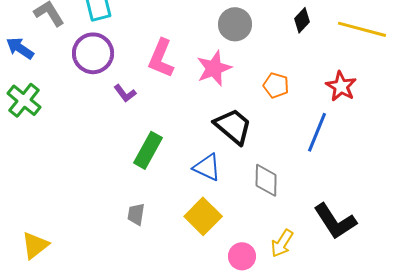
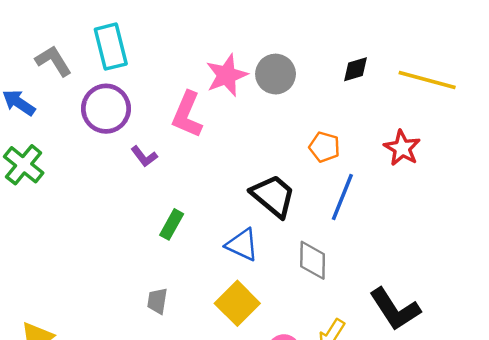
black diamond: (302, 20) -> (355, 69), turned 30
pink star: (214, 68) -> (227, 75), moved
blue line: (317, 132) -> (342, 197), moved
green rectangle: (148, 150) -> (172, 224), size x0.7

